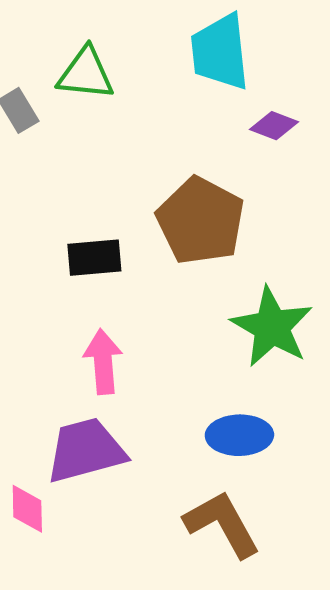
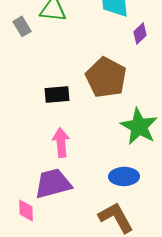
purple diamond: (274, 126) -> (140, 33), turned -65

